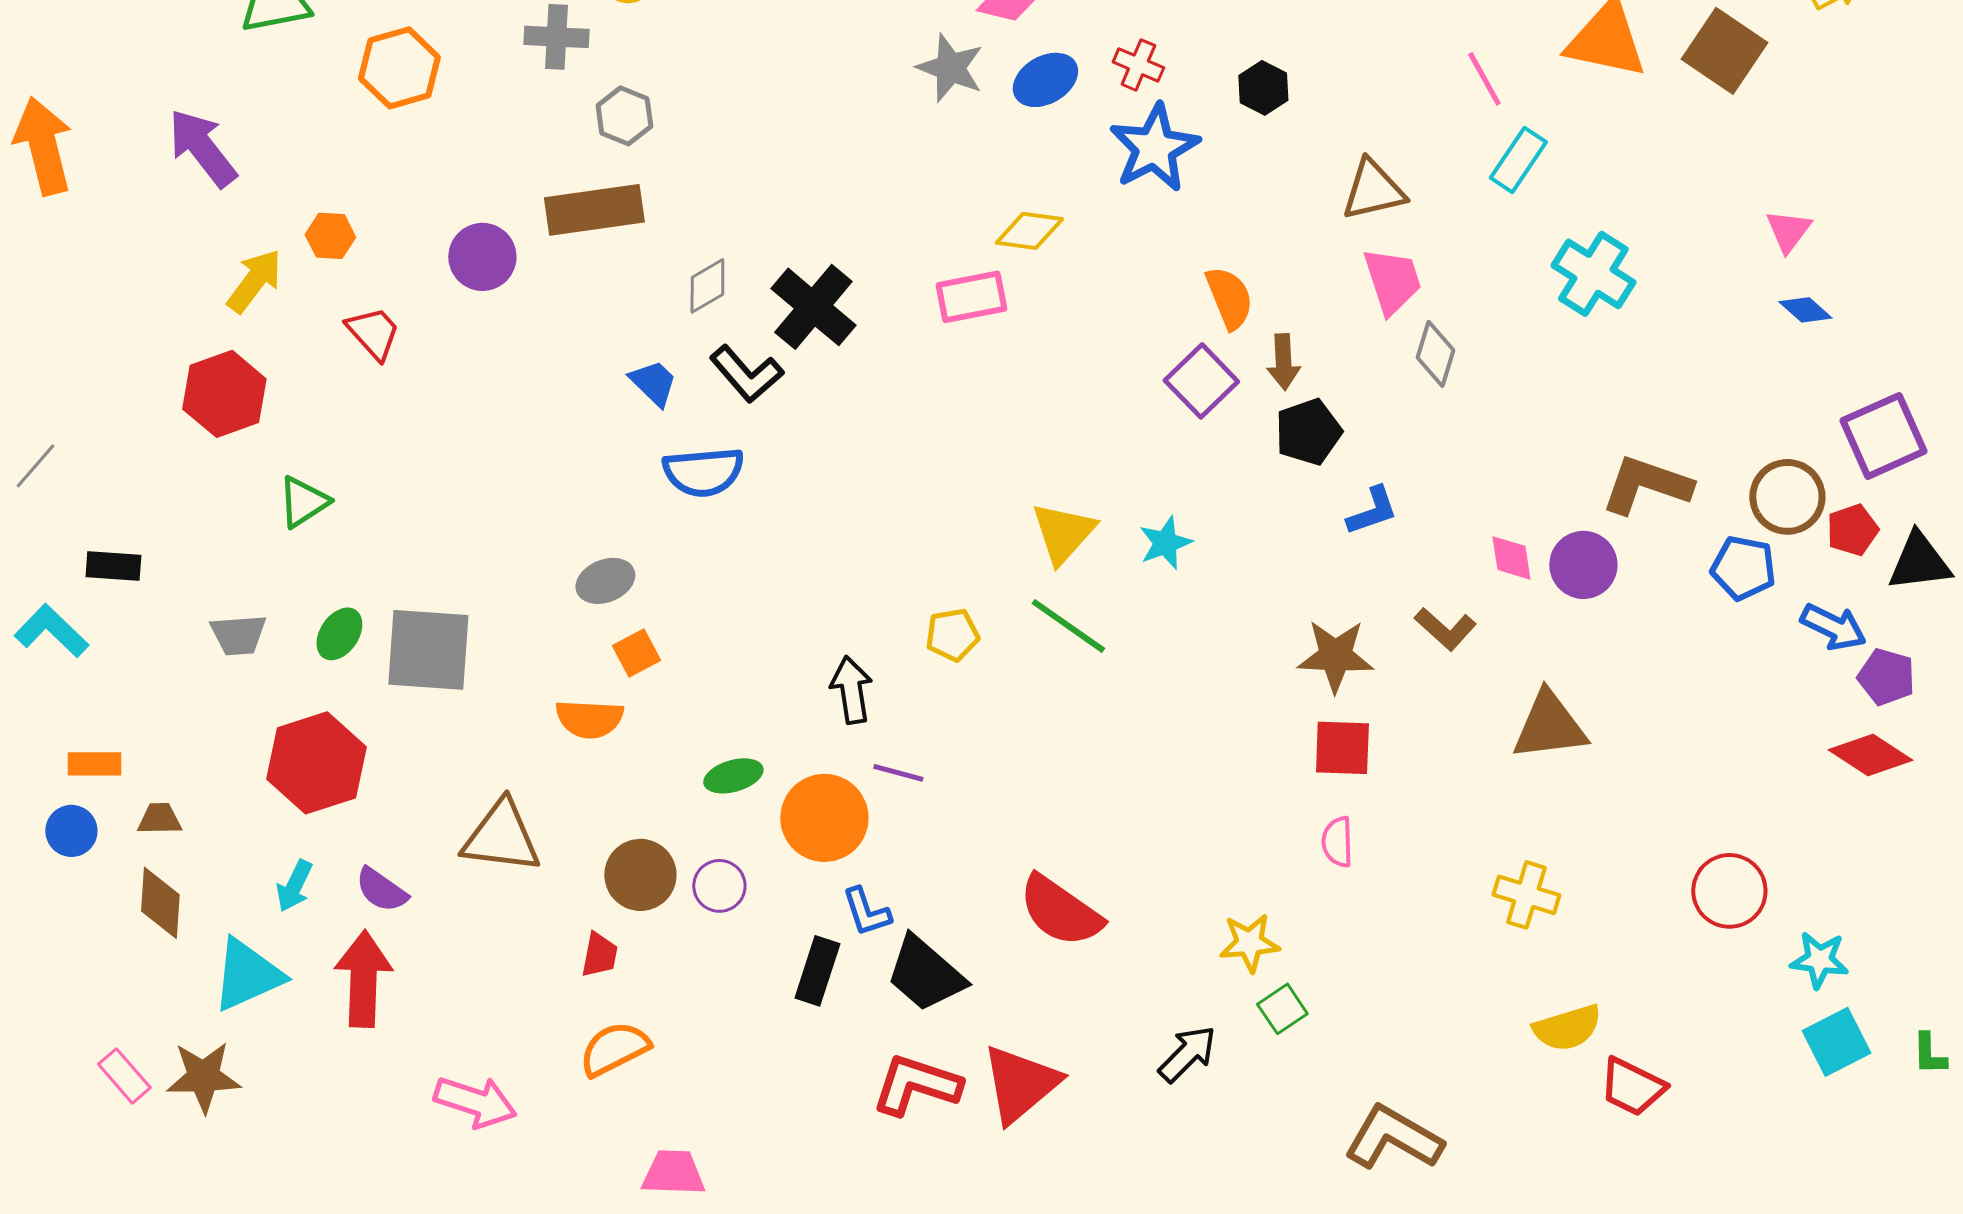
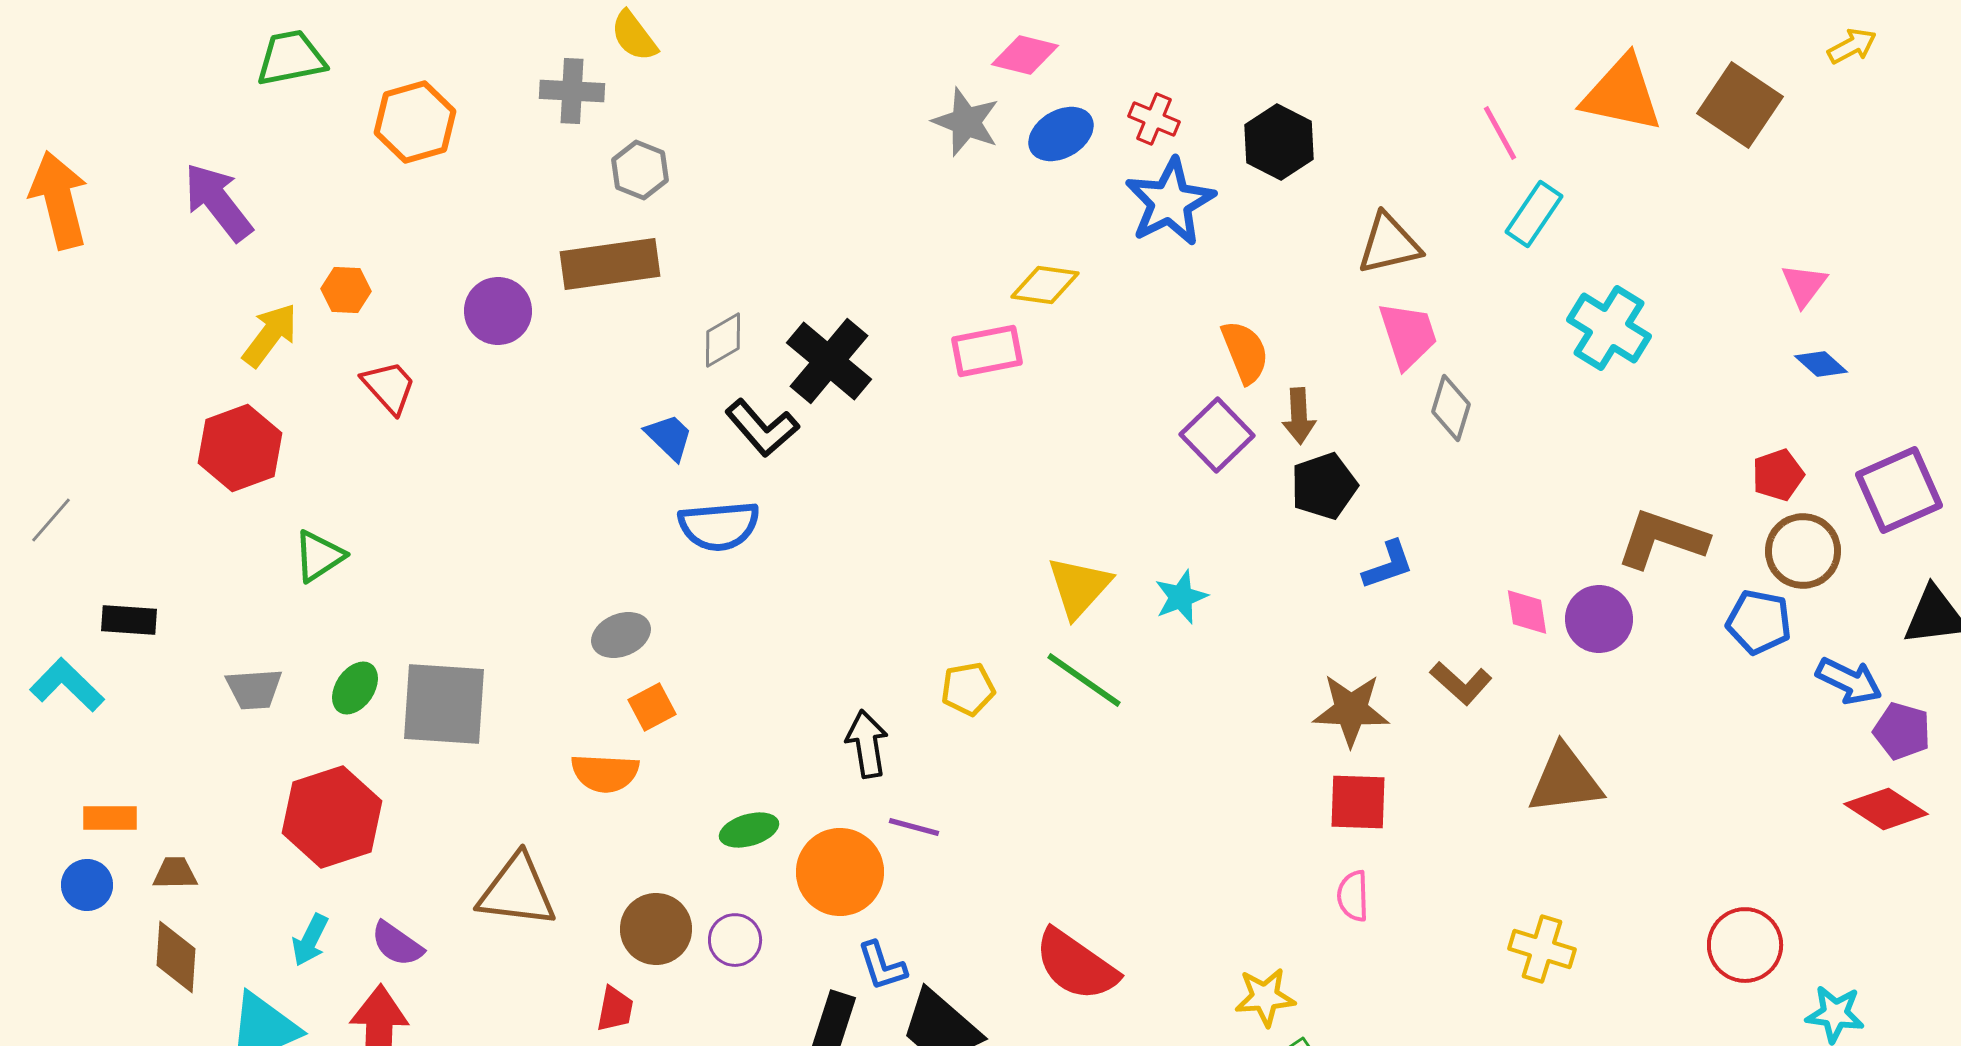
black hexagon: (1263, 88) -> (1279, 142), size x1.4
red pentagon: (1852, 530) -> (1778, 475), moved

